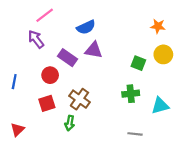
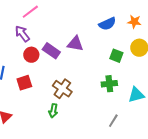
blue semicircle: (86, 27) -> (107, 24), moved
red circle: (50, 75) -> (31, 55), moved
red square: (47, 103) -> (24, 83), moved
gray line: (135, 134) -> (113, 121), turned -64

